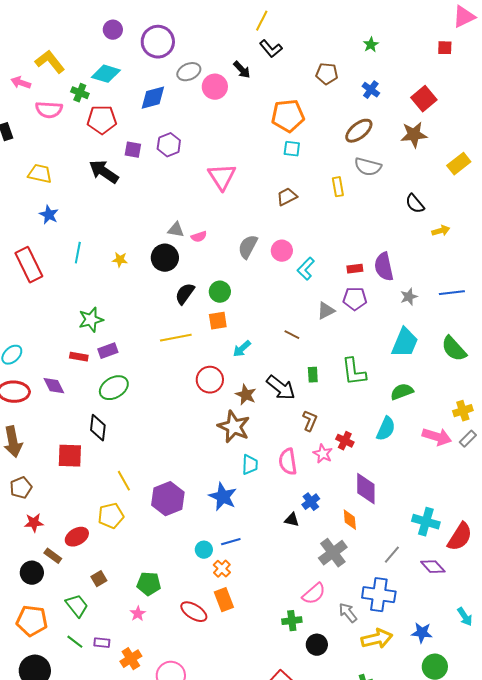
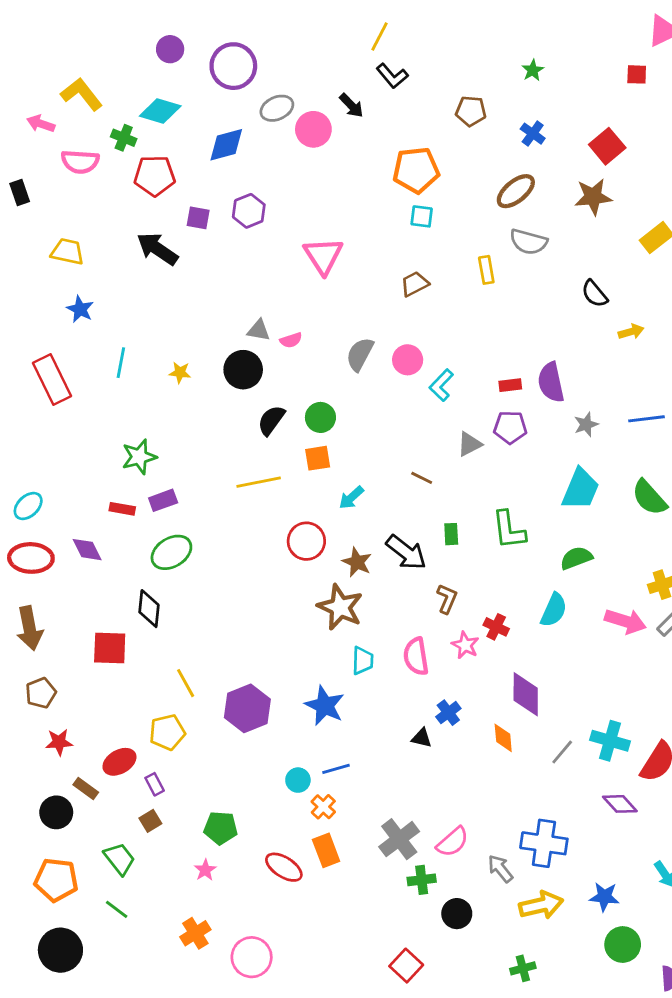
gray cross: (333, 553) -> (399, 839), moved
gray line: (392, 555) -> (562, 752), moved
purple rectangle: (102, 643) -> (155, 784), moved, turned 56

